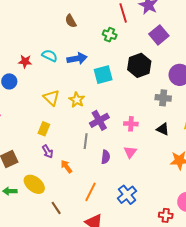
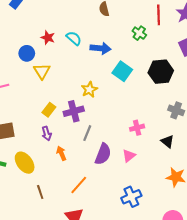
cyan square: (103, 75) -> (122, 71), turned 36
yellow triangle: (51, 98) -> (42, 71), moved
purple cross: (99, 120) -> (74, 111), moved
pink cross: (131, 124) -> (137, 128), turned -32
purple semicircle: (106, 157) -> (103, 154), size x1.5
blue cross: (127, 195) -> (131, 197), moved

